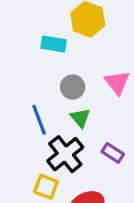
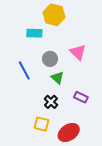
blue line: (39, 120) -> (24, 70), moved
black cross: (65, 154) -> (51, 102), size x0.6

